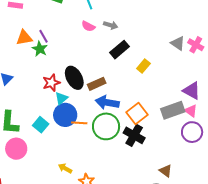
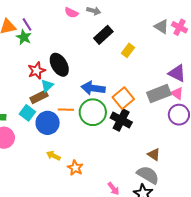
brown rectangle: (97, 84) -> (39, 97), moved
blue circle: (65, 115) -> (48, 123), moved

